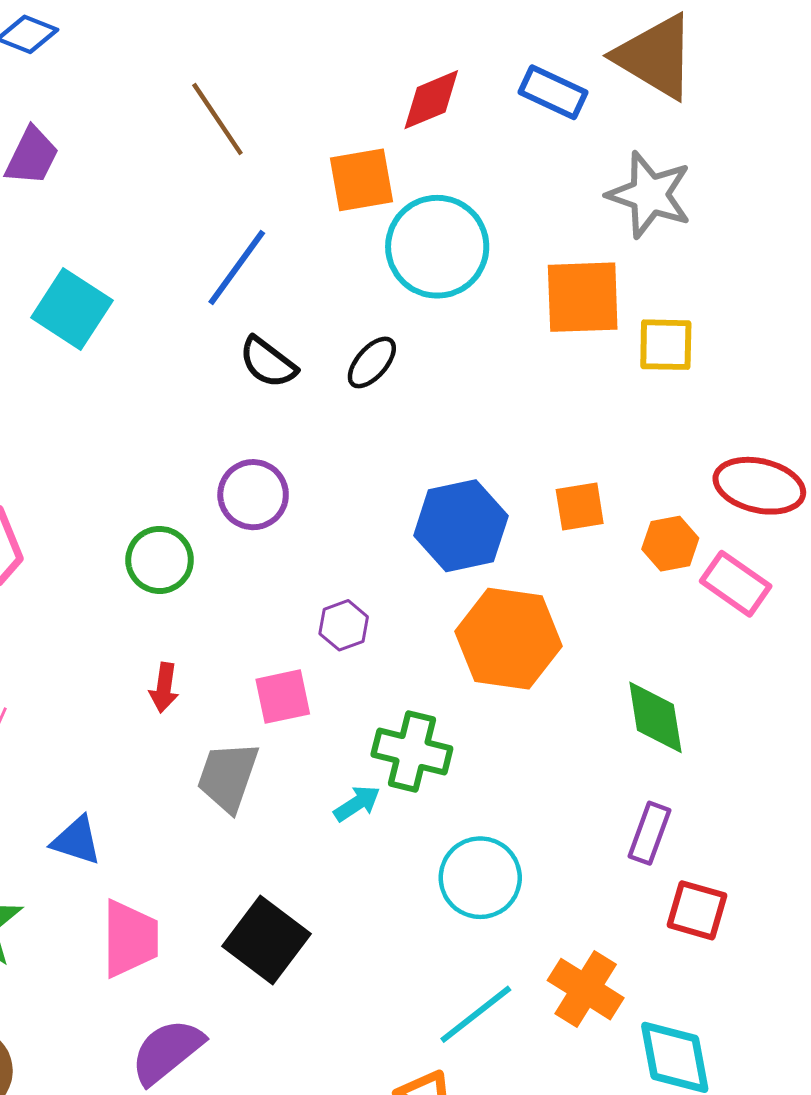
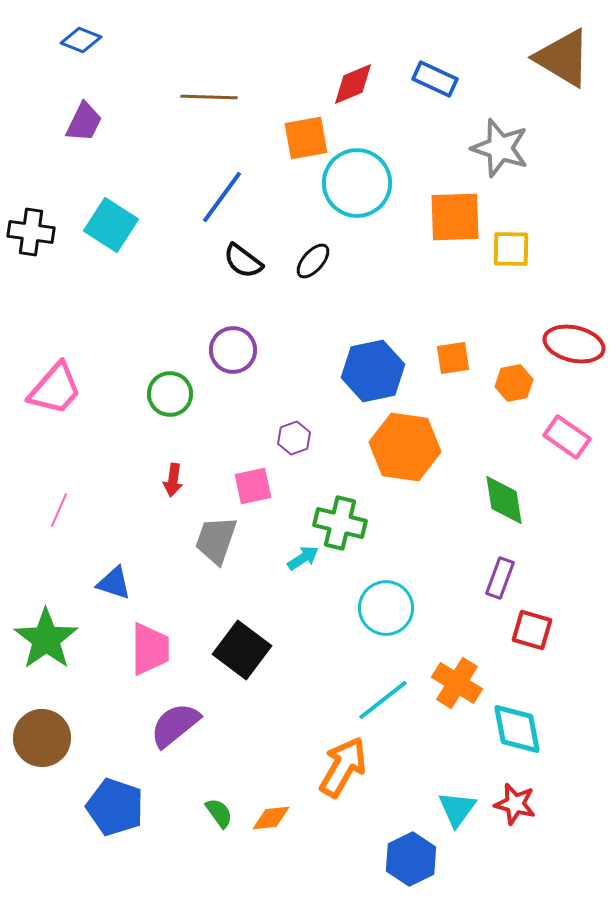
brown triangle: (655, 57) -> (563, 58), moved
brown line: (217, 119) -> (209, 97), turned -54
pink rectangle: (736, 584) -> (567, 437), moved

